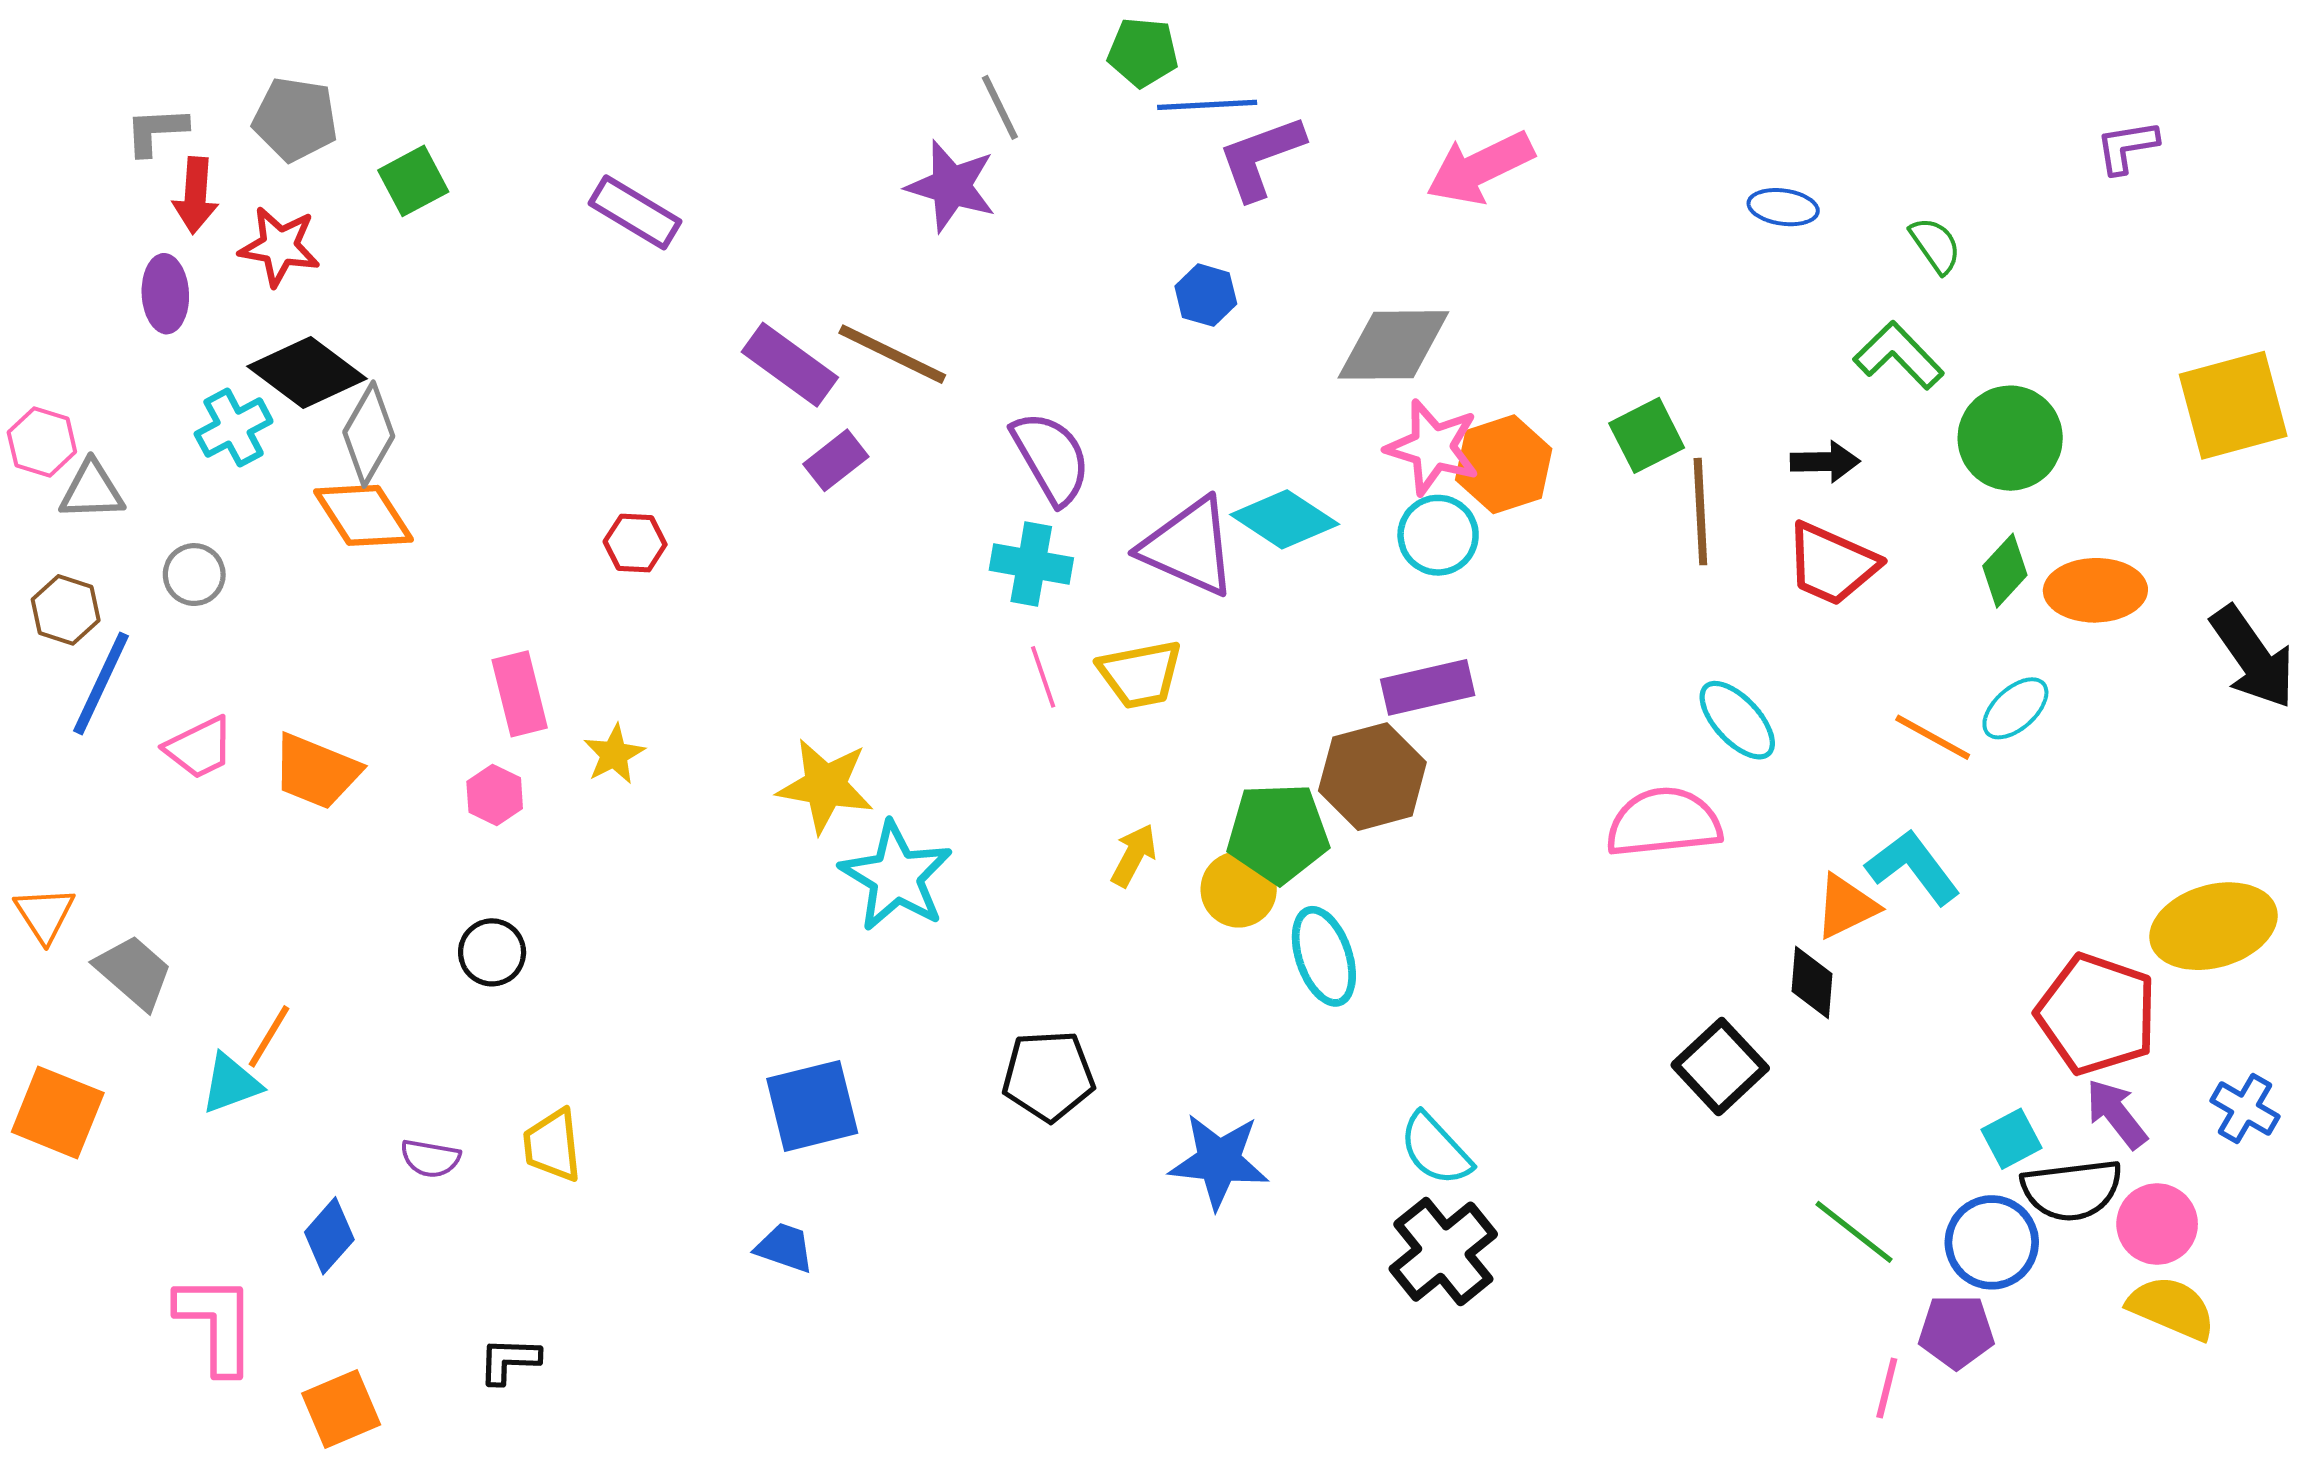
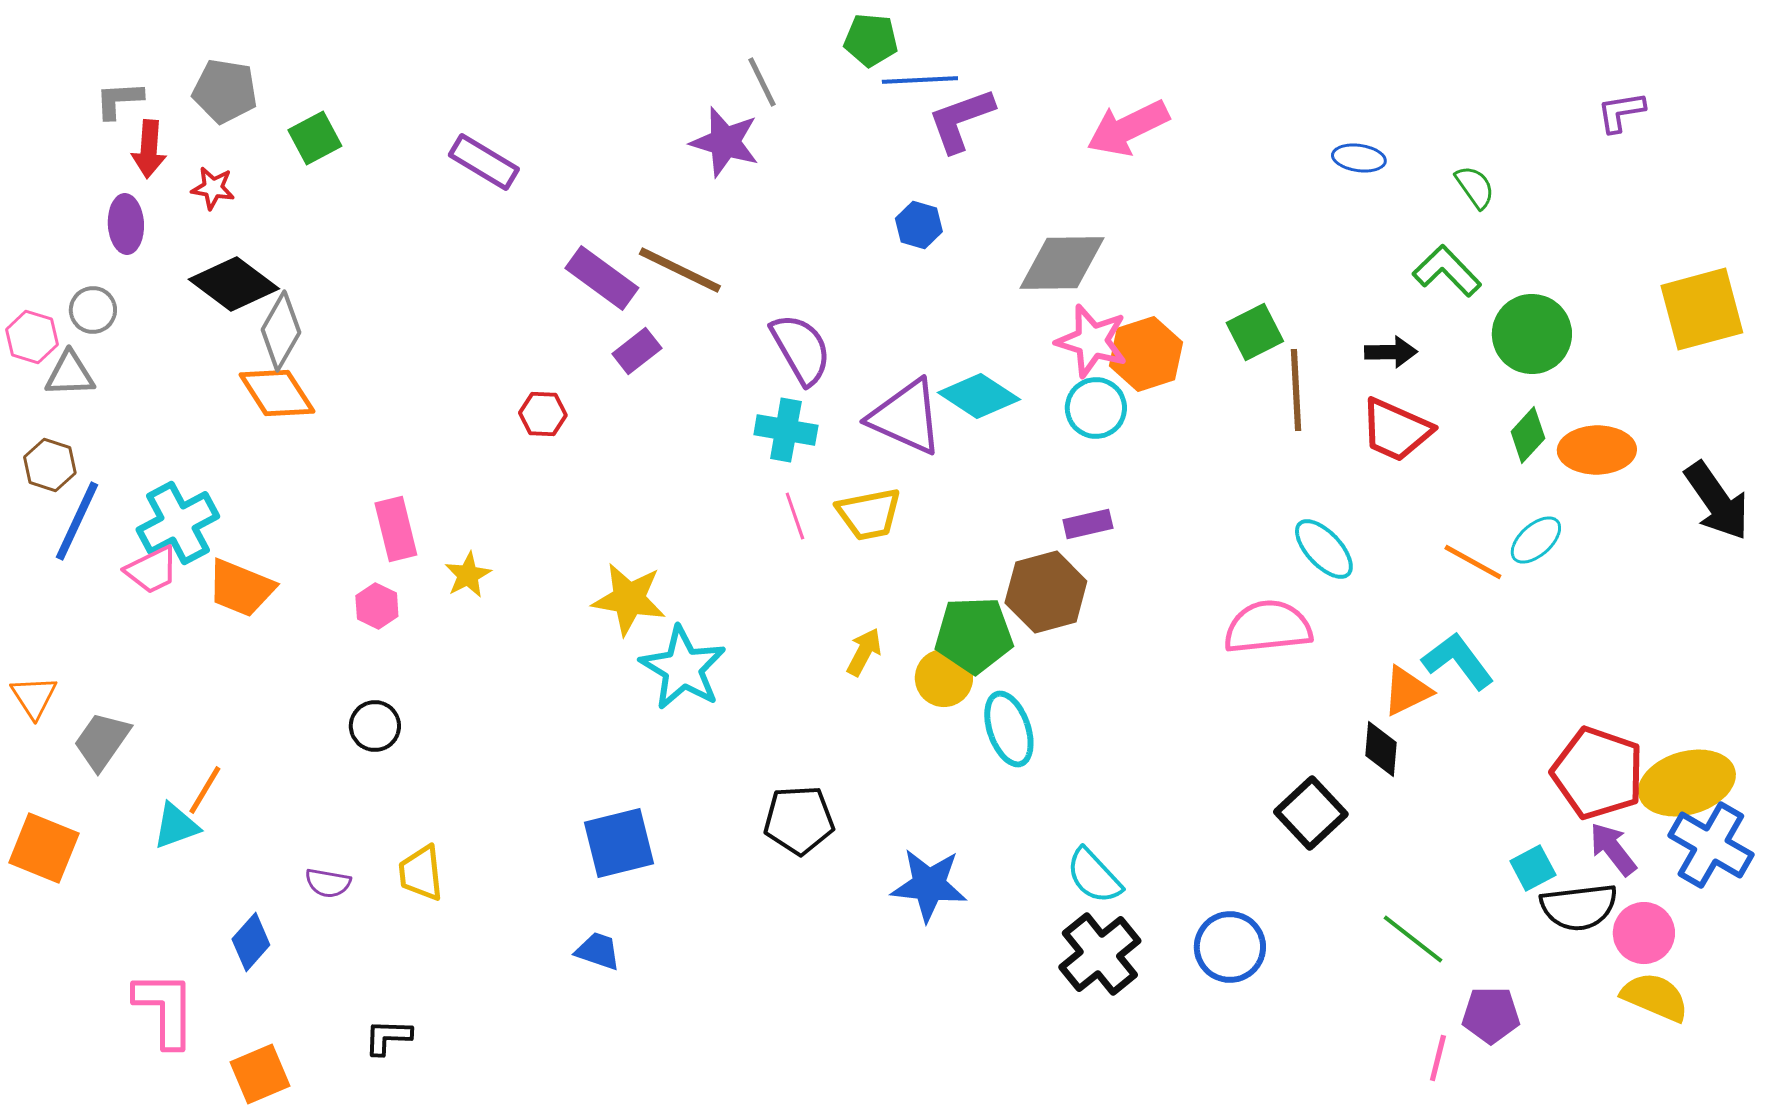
red star: (279, 246) -> (213, 188), size x0.7
cyan cross: (234, 428) -> (178, 523), moved, size x1.4
red hexagon: (635, 543) -> (543, 414), moved
gray circle: (194, 575) -> (93, 310), moved
purple rectangle: (1428, 687) -> (1088, 524), size x0.7
yellow ellipse: (2214, 926) -> (1687, 783), moved
gray trapezoid: (134, 972) -> (102, 741), turned -96
blue cross: (2245, 1109) -> (1711, 845), size x1.6
blue circle: (1992, 1242) -> (1230, 947), moved

